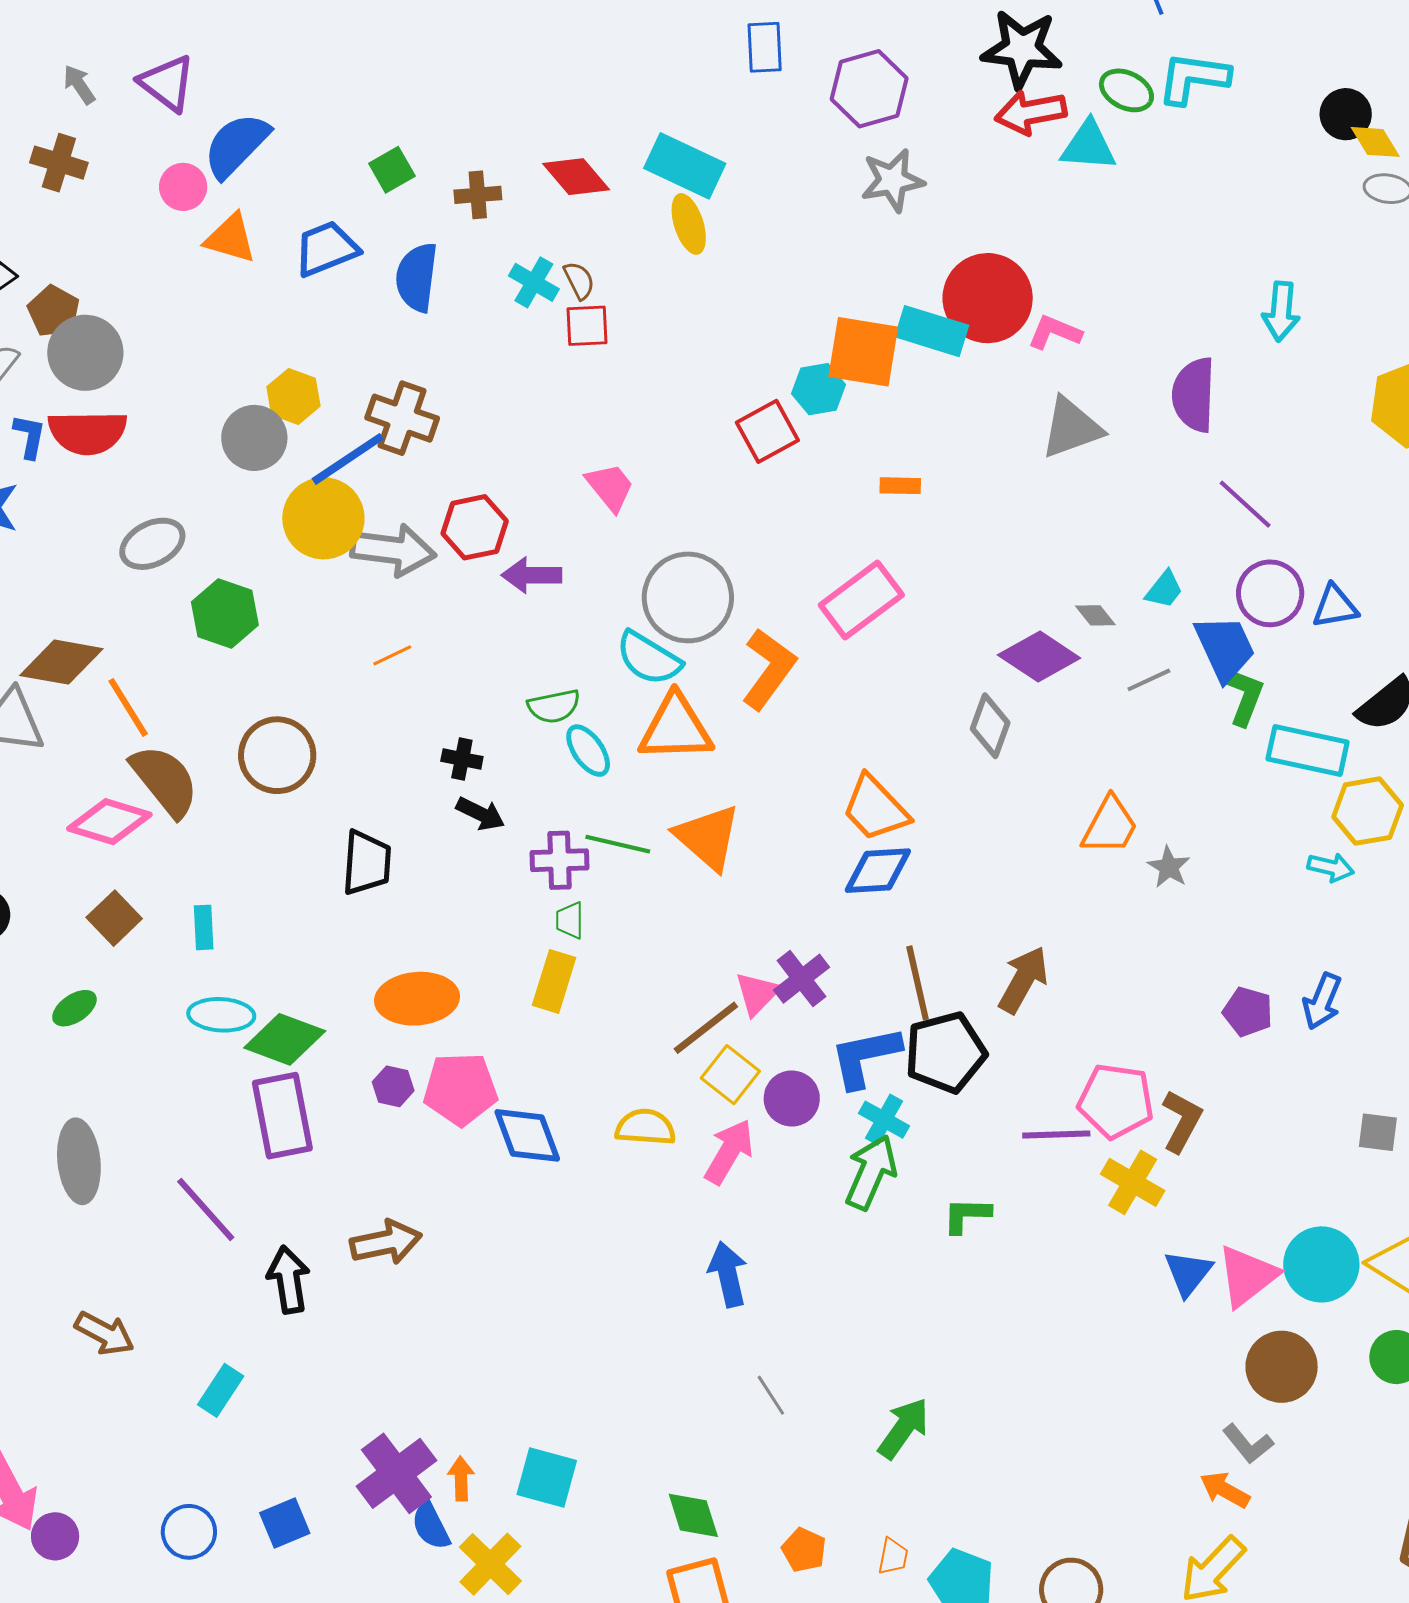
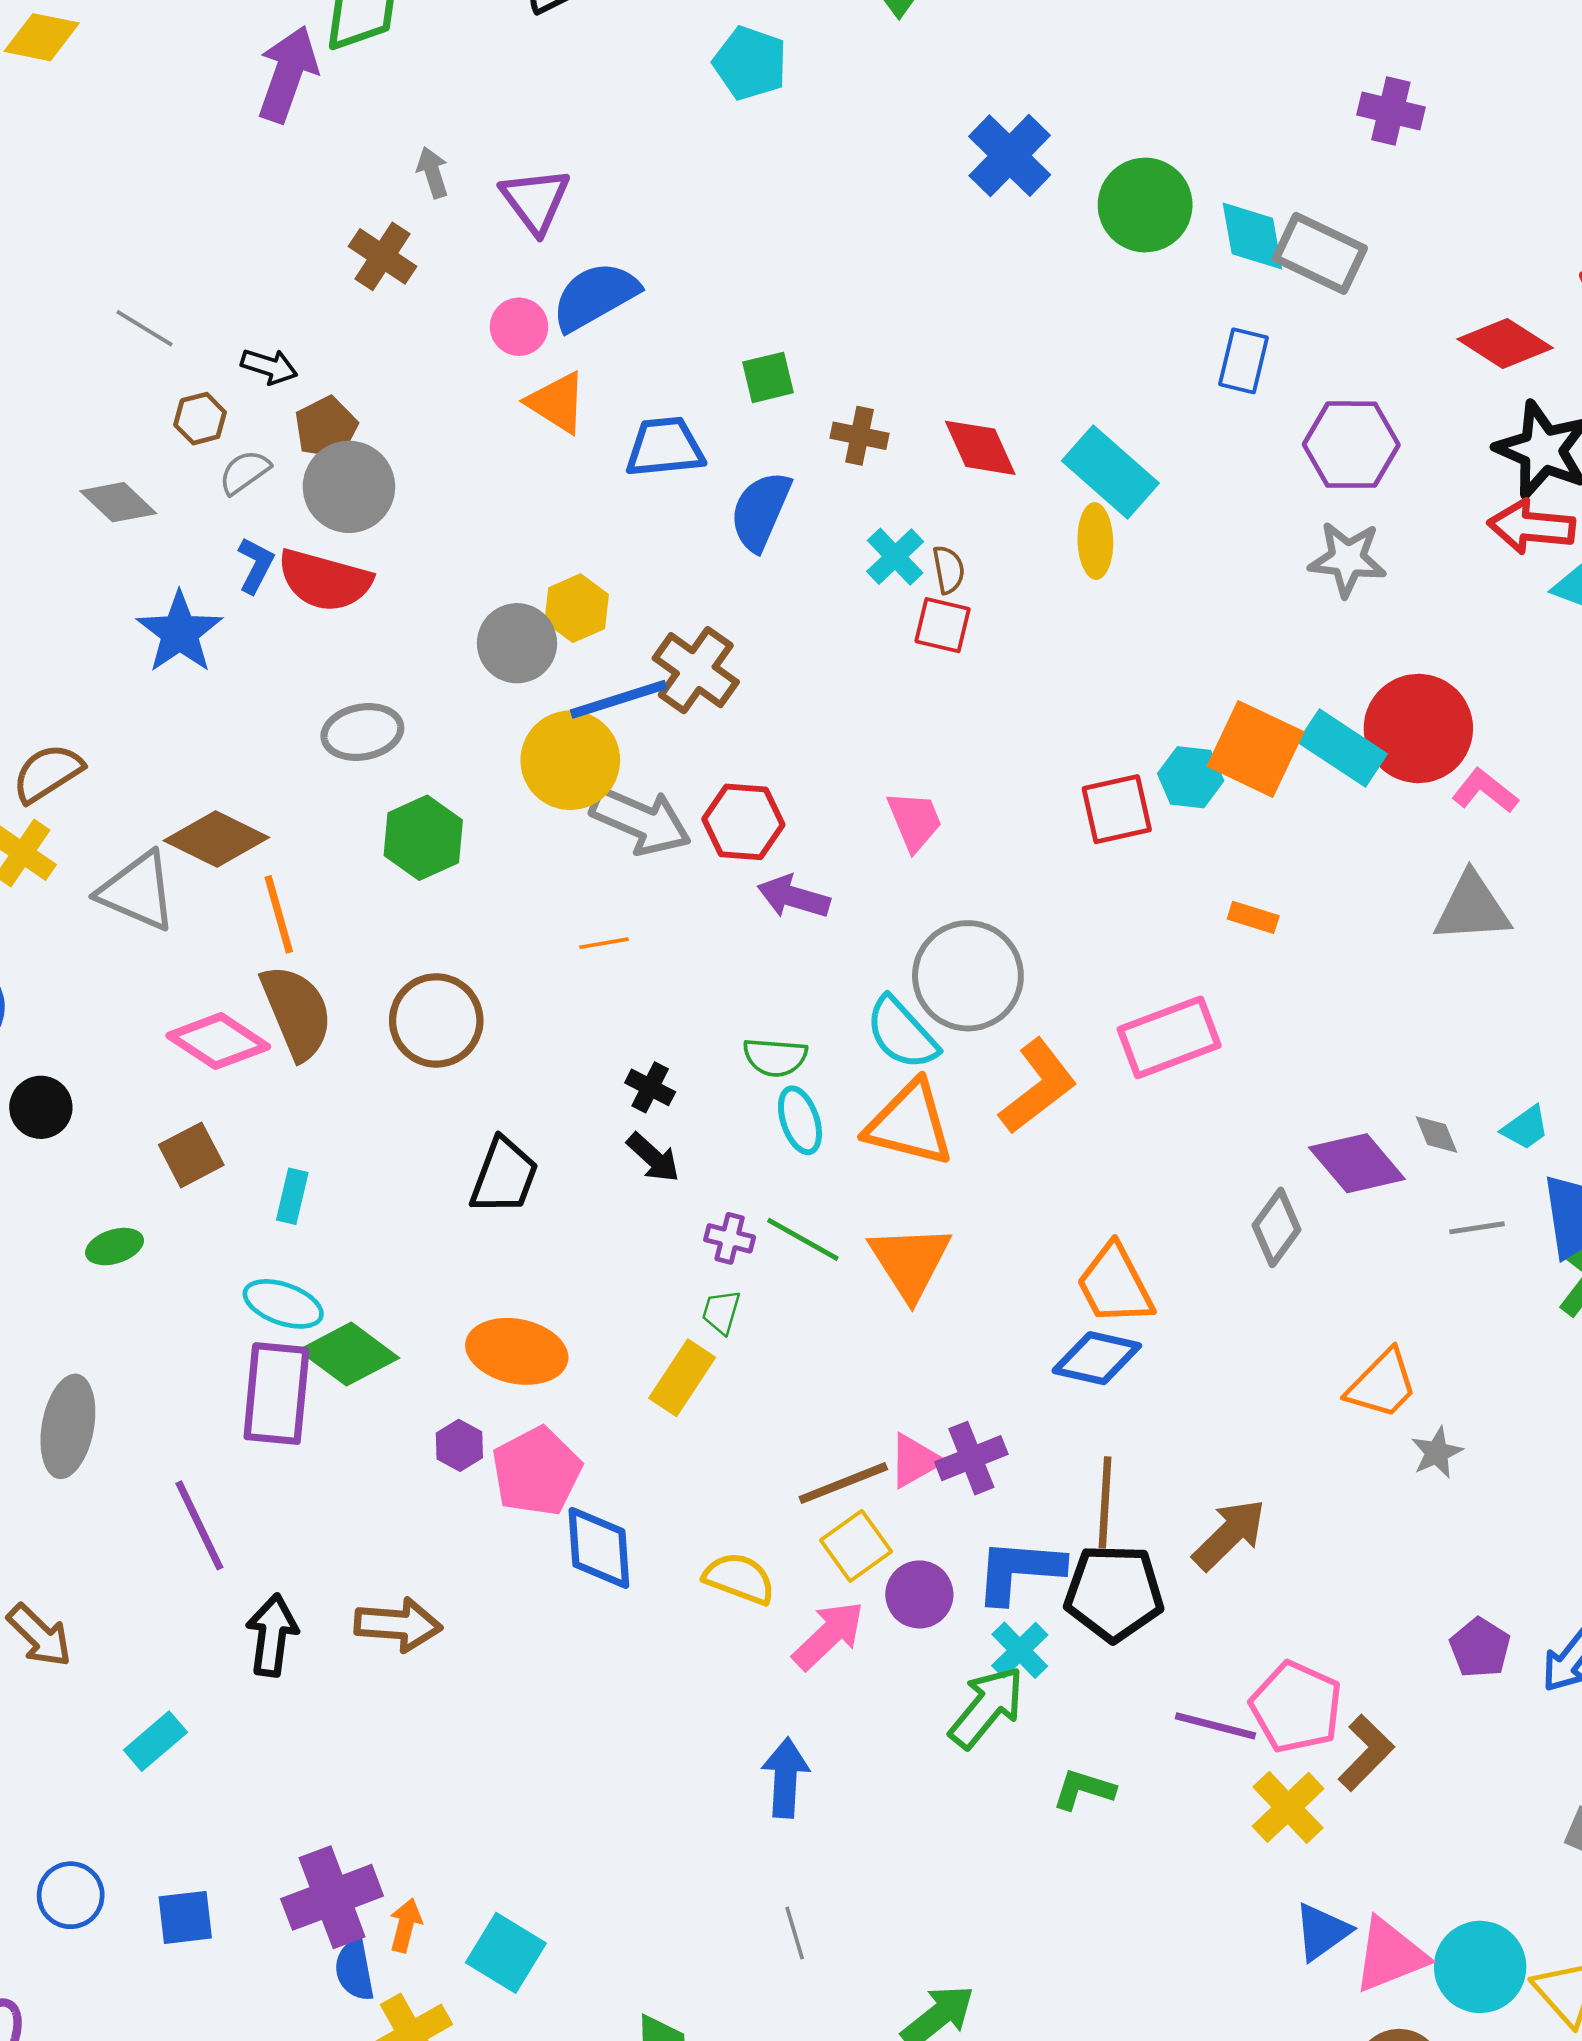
purple cross: (560, 860) -> (730, 1238), size x0.7
pink pentagon: (460, 1089) -> (537, 1471), turned 30
purple rectangle: (282, 1116) -> (276, 1394), moved

